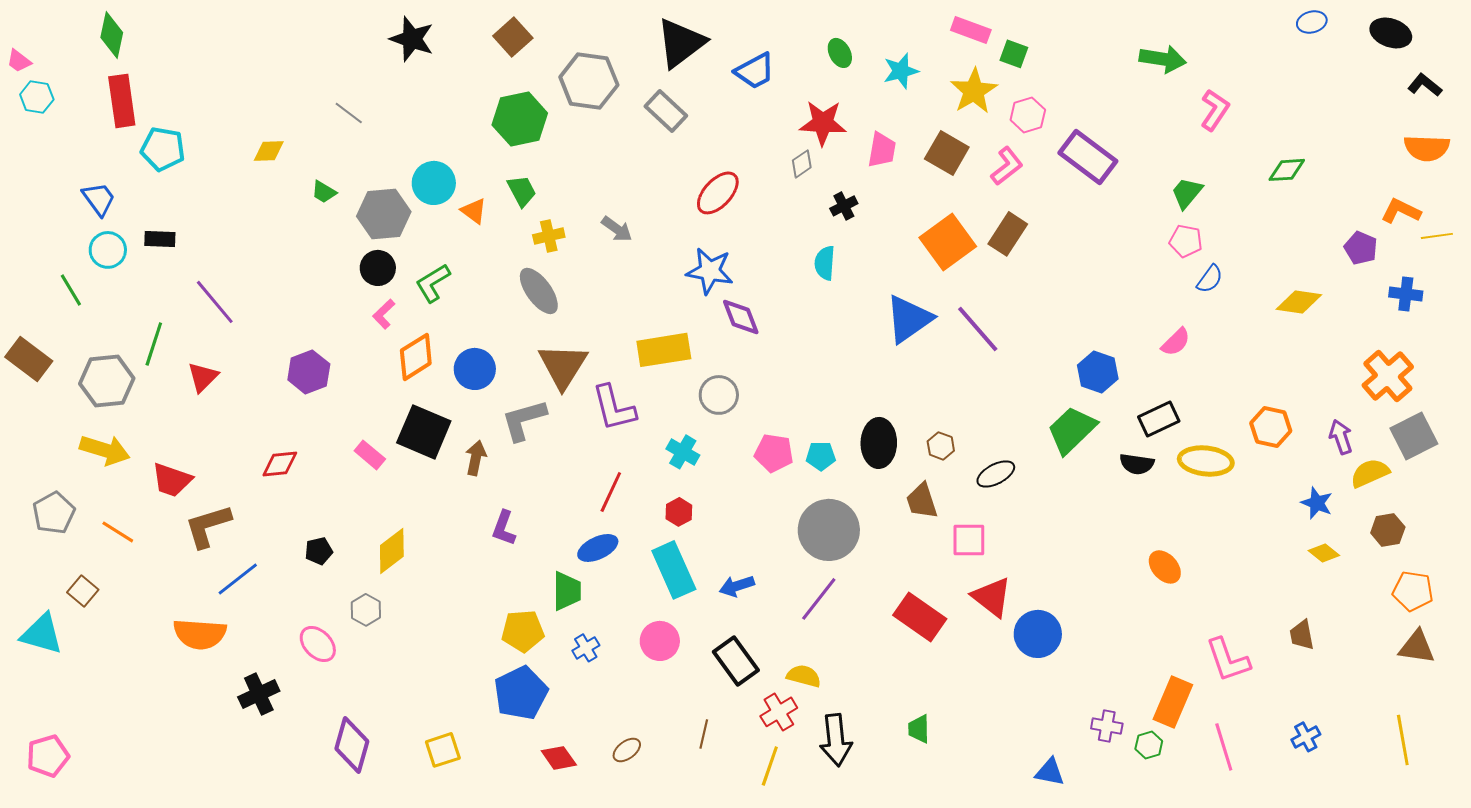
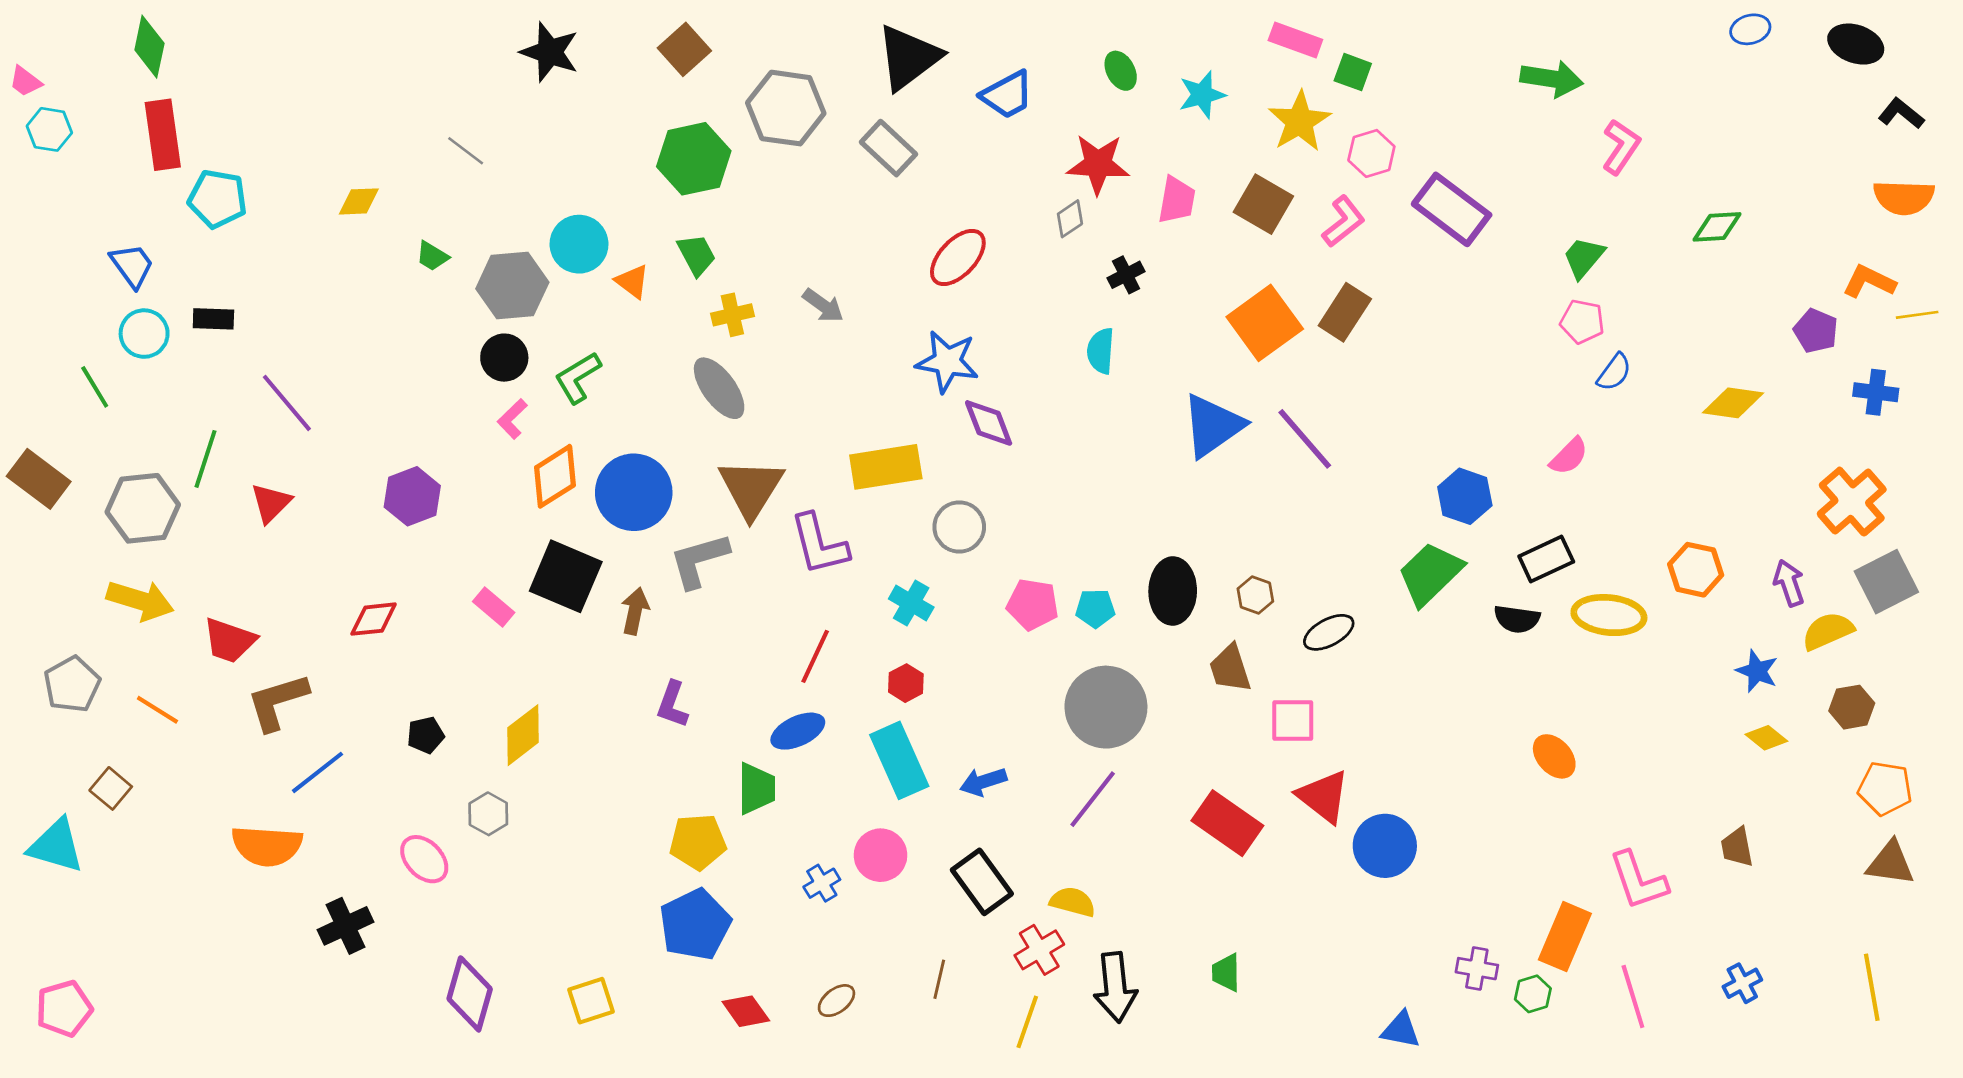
blue circle: (475, 369) -> (634, 492), size x1.4
blue cross: (586, 648) -> (822, 883), moved

